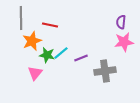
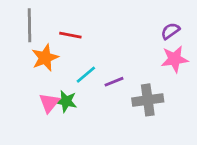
purple semicircle: (121, 22) -> (170, 31), turned 48
green star: (47, 55) -> (66, 101), moved

